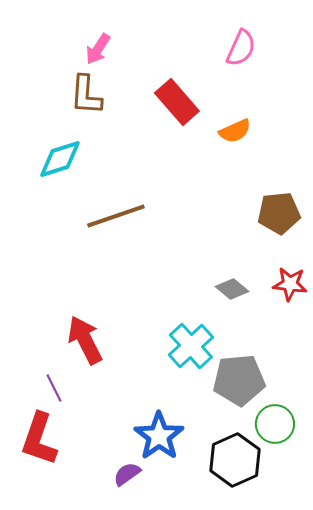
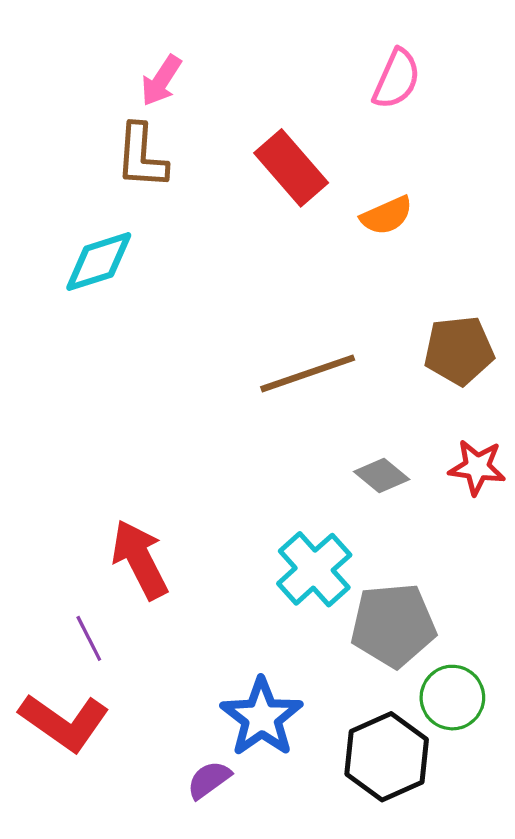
brown line: (116, 216) -> (308, 373), moved
red L-shape: (39, 439) -> (64, 722), turned -74

